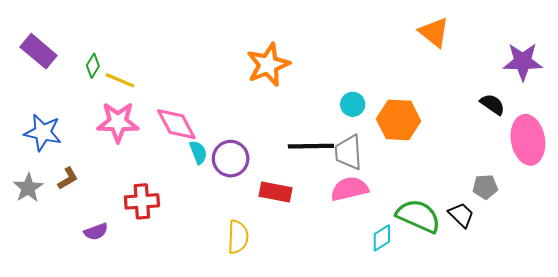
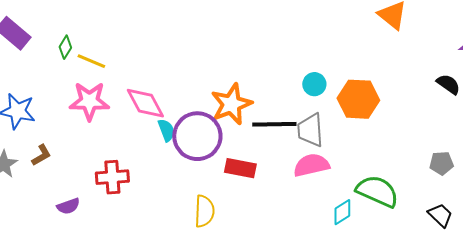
orange star: (268, 65) -> (231, 104), moved
purple circle: (231, 159) -> (197, 136), size x1.4
black trapezoid: (461, 215) -> (440, 215), moved

